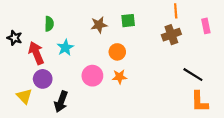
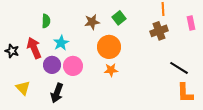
green square: (128, 21) -> (119, 18), turned -32
black star: (15, 38) -> (12, 51), moved
orange circle: (117, 52) -> (109, 47), size x1.5
pink circle: (92, 76) -> (73, 66), moved
purple circle: (43, 79) -> (52, 65), moved

